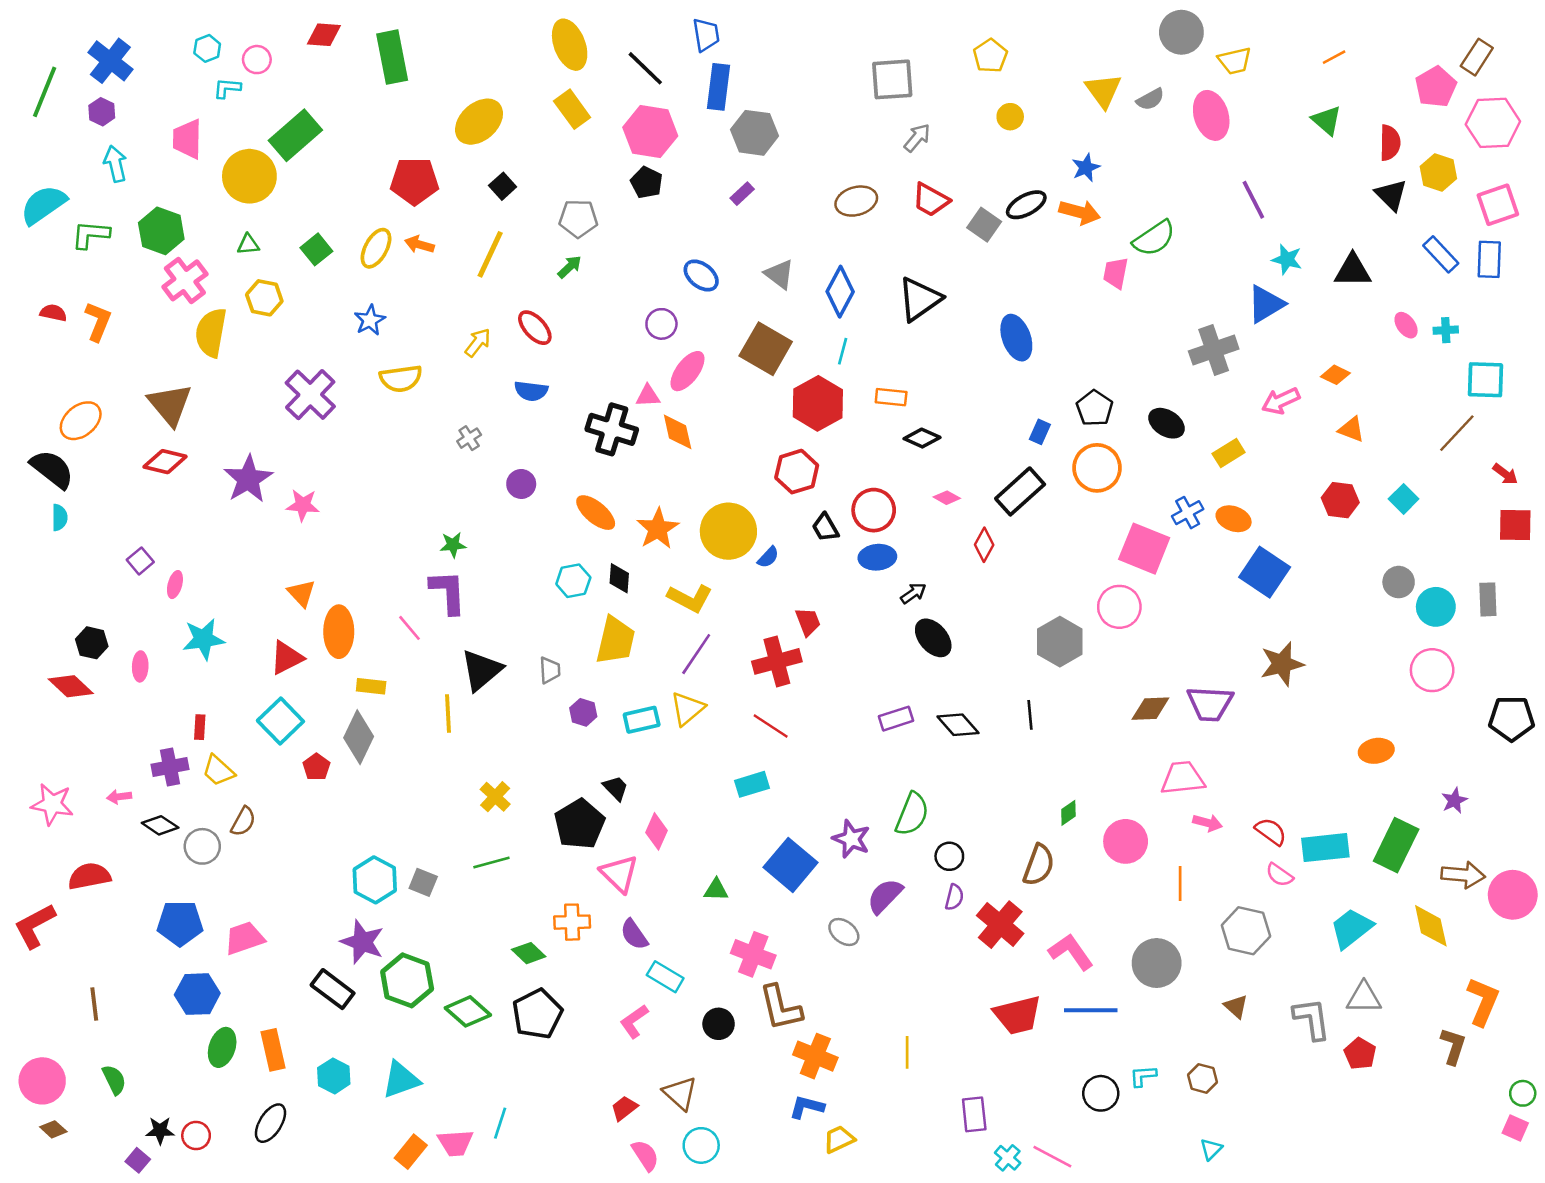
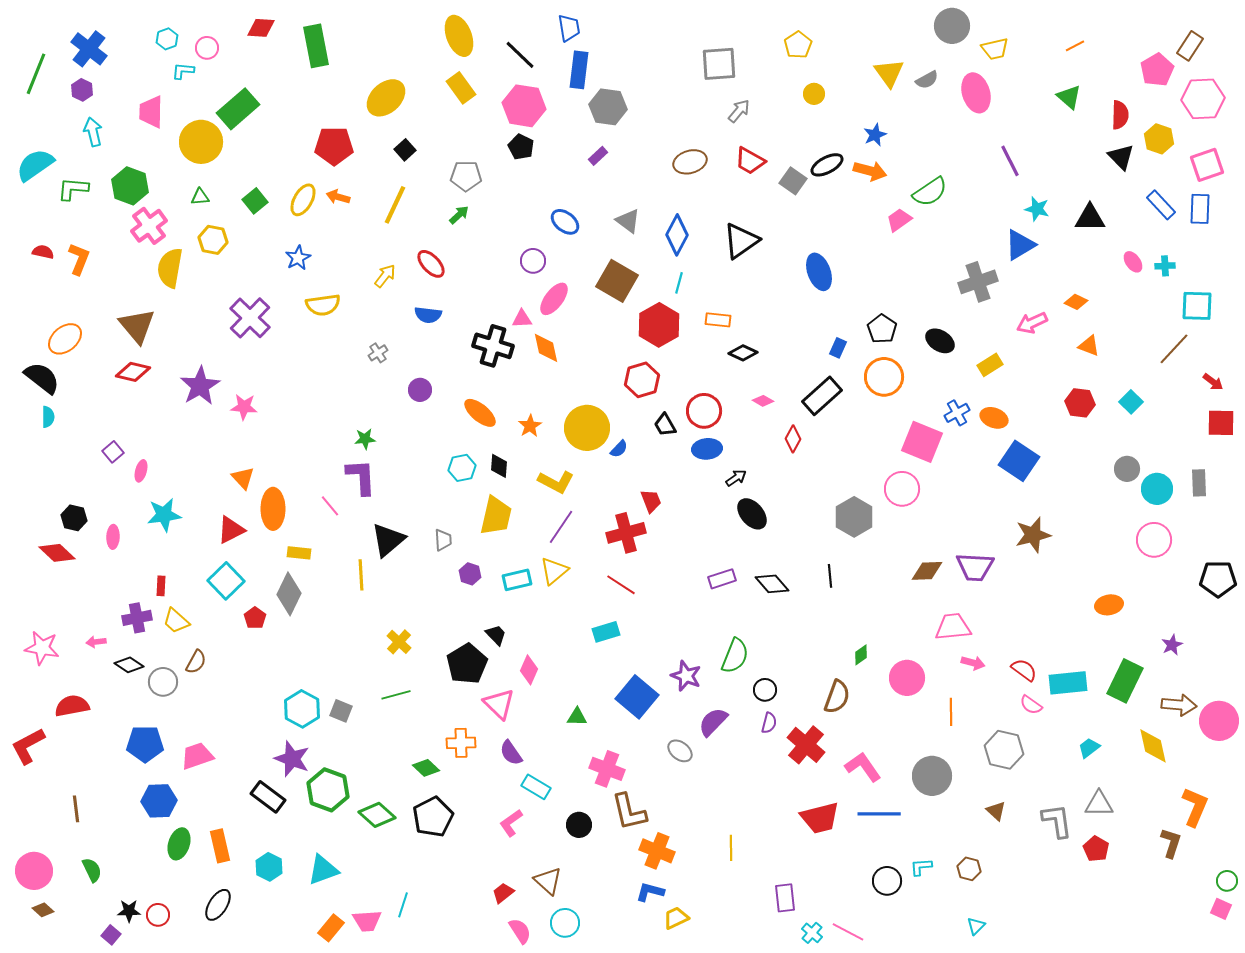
pink trapezoid: (1116, 273) -> (899, 220), turned 44
orange star: (658, 529) -> (530, 426), size x0.7
cyan trapezoid: (1351, 928) -> (1089, 748), size x0.6

